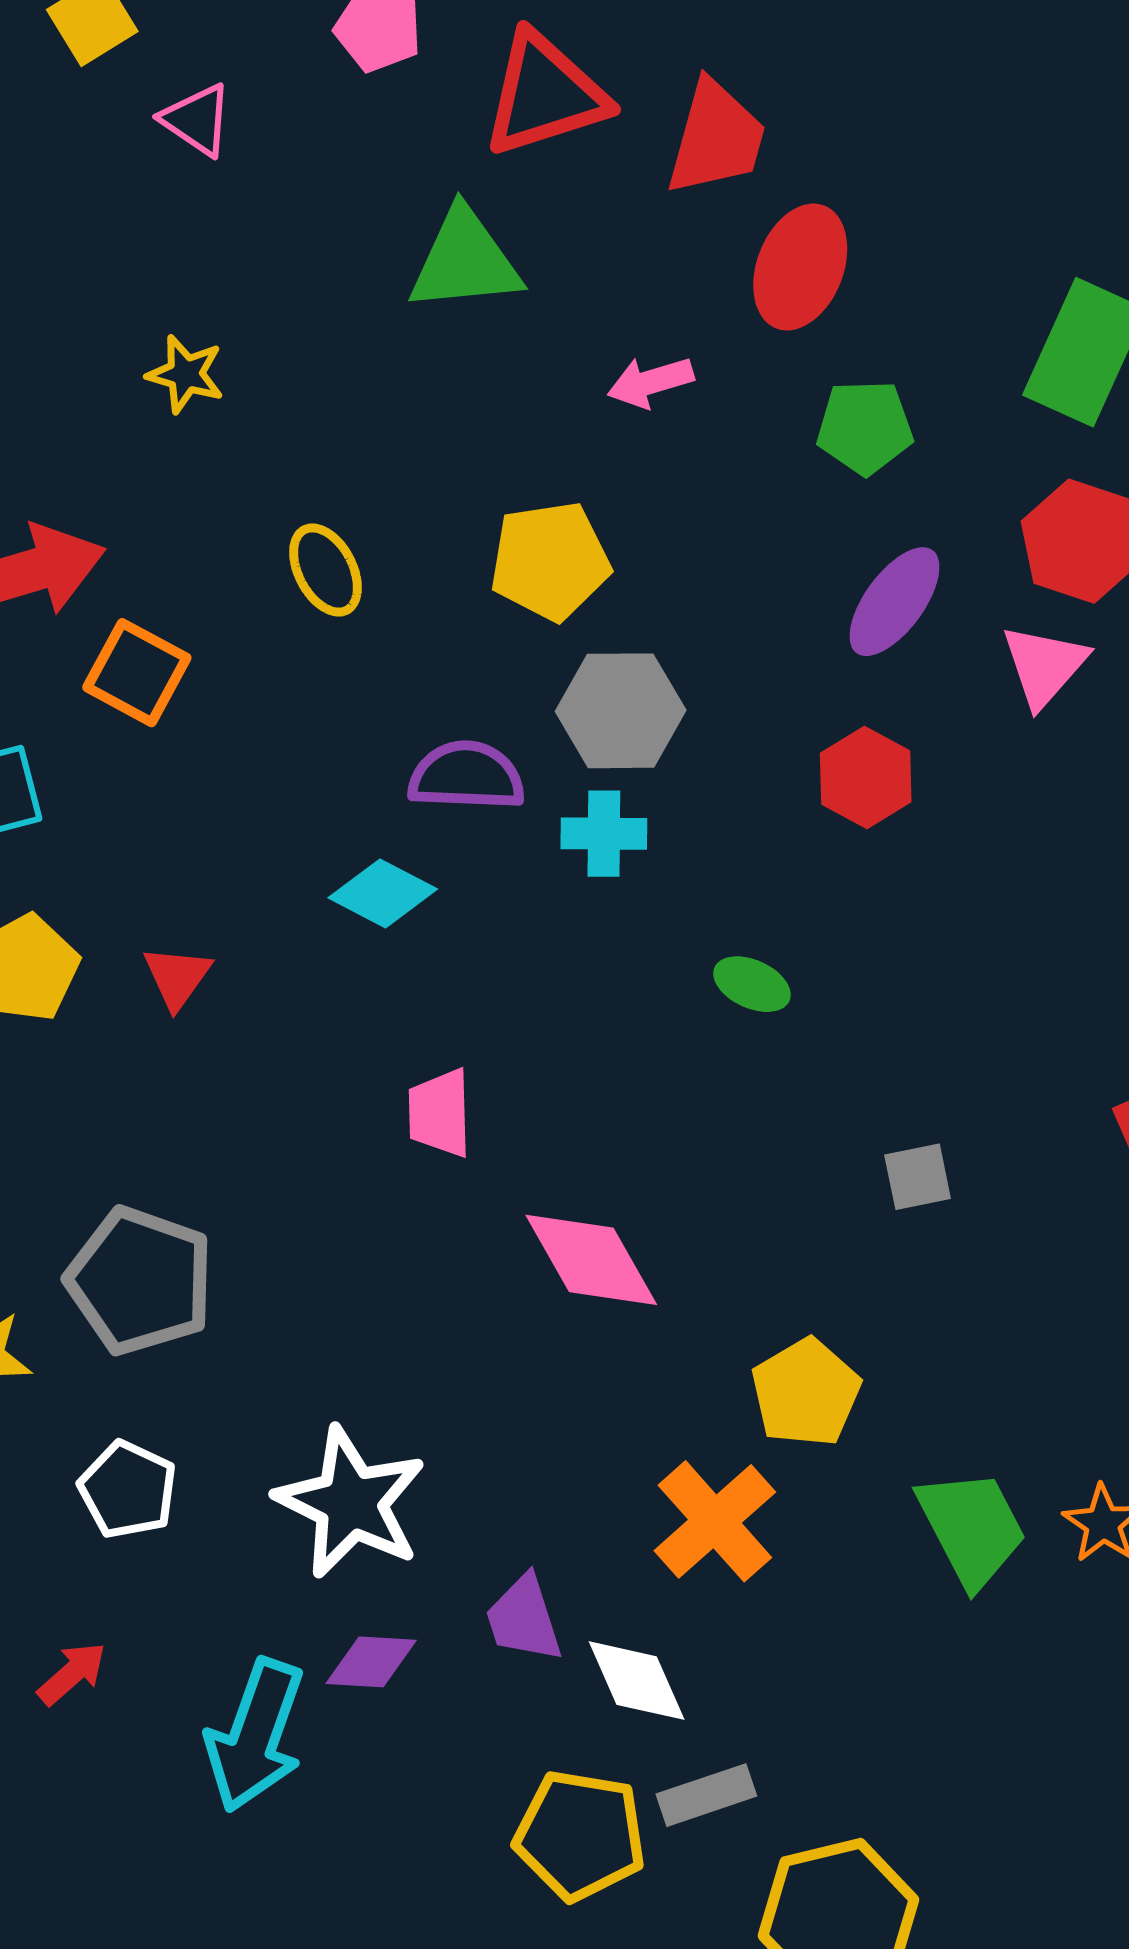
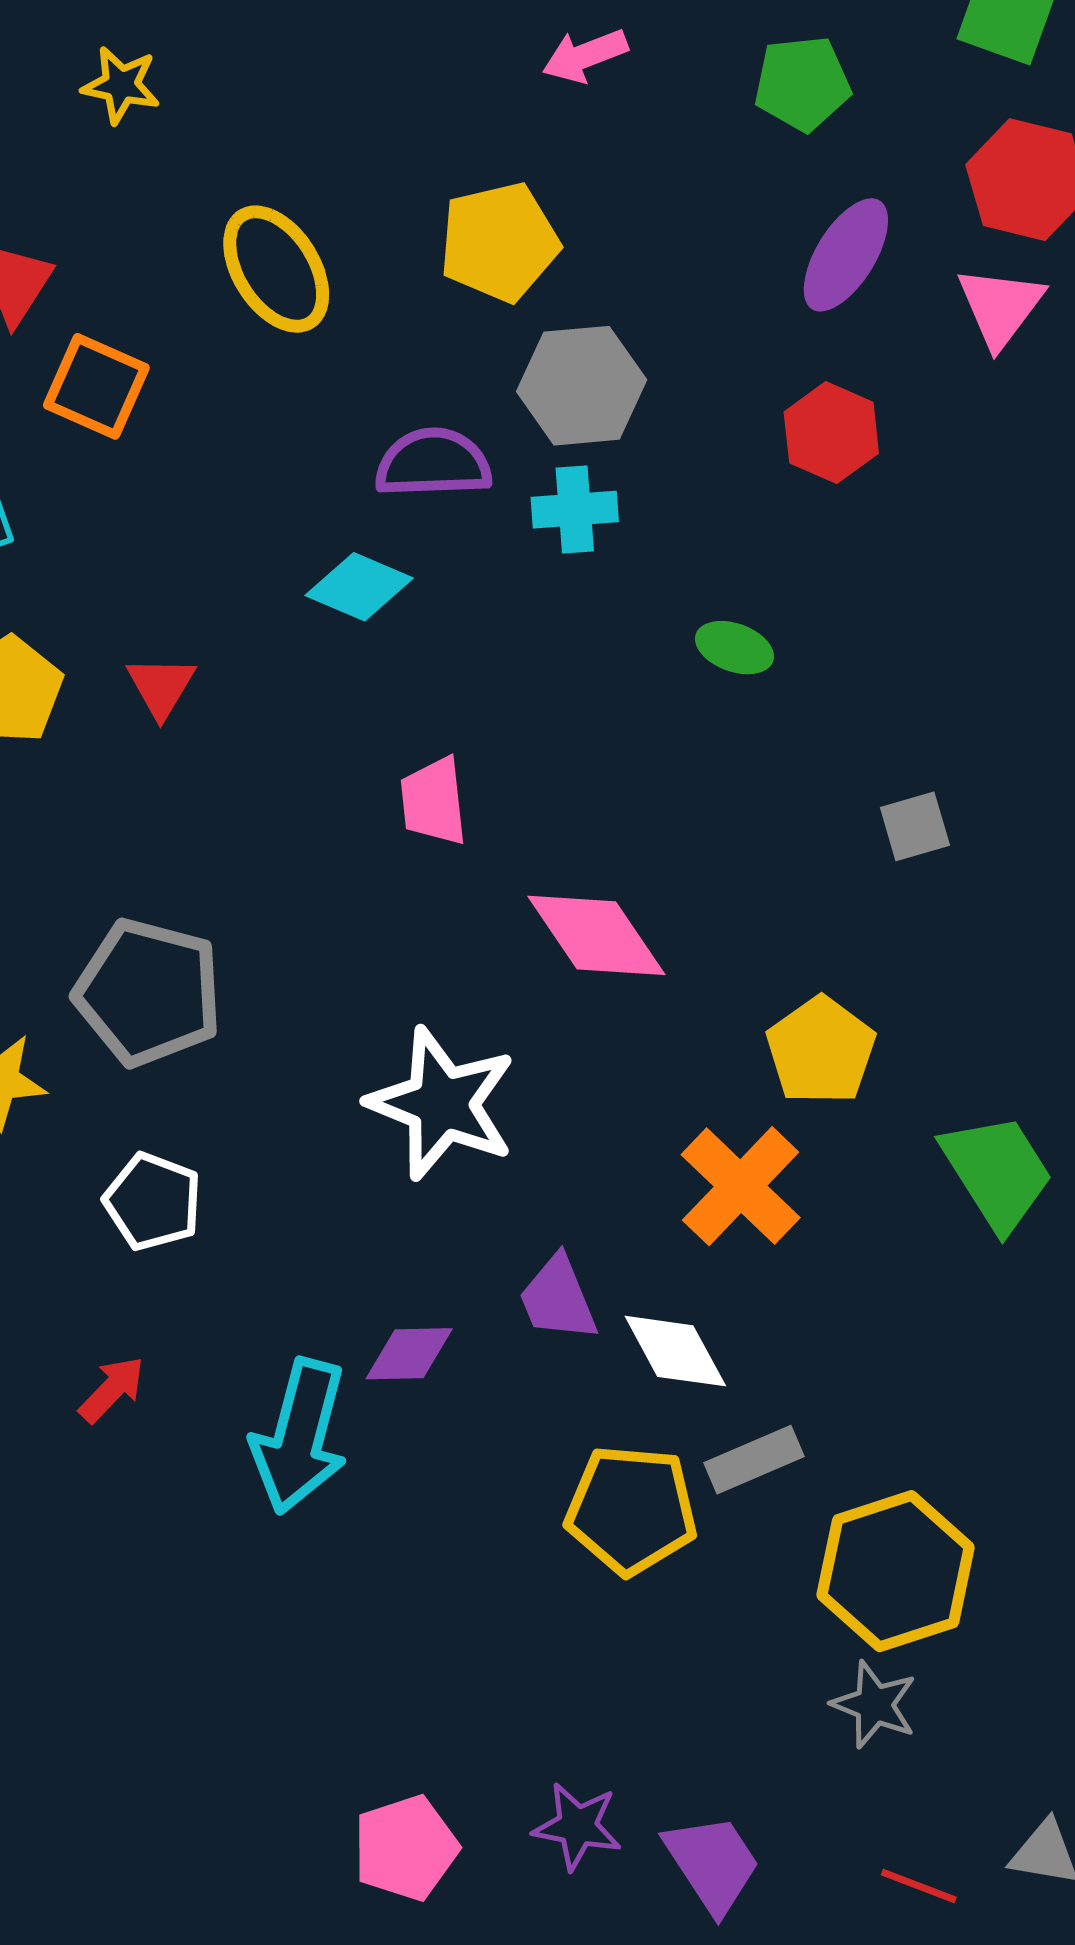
yellow ellipse: (325, 570) -> (276, 269), size x1.4
white star: (351, 1503) -> (442, 1104), moved

